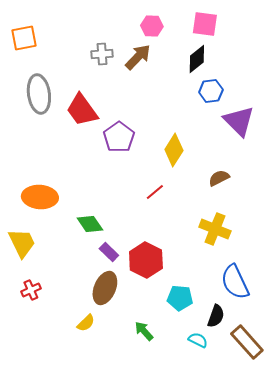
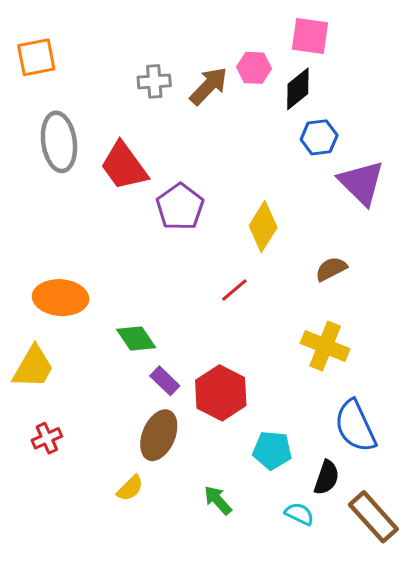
pink hexagon: (152, 26) -> (254, 68), moved
yellow trapezoid: (22, 243) -> (33, 367), turned 56

